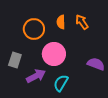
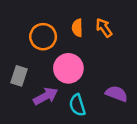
purple semicircle: (96, 64) -> (117, 94), moved
cyan semicircle: (61, 83) -> (77, 105), turned -48

